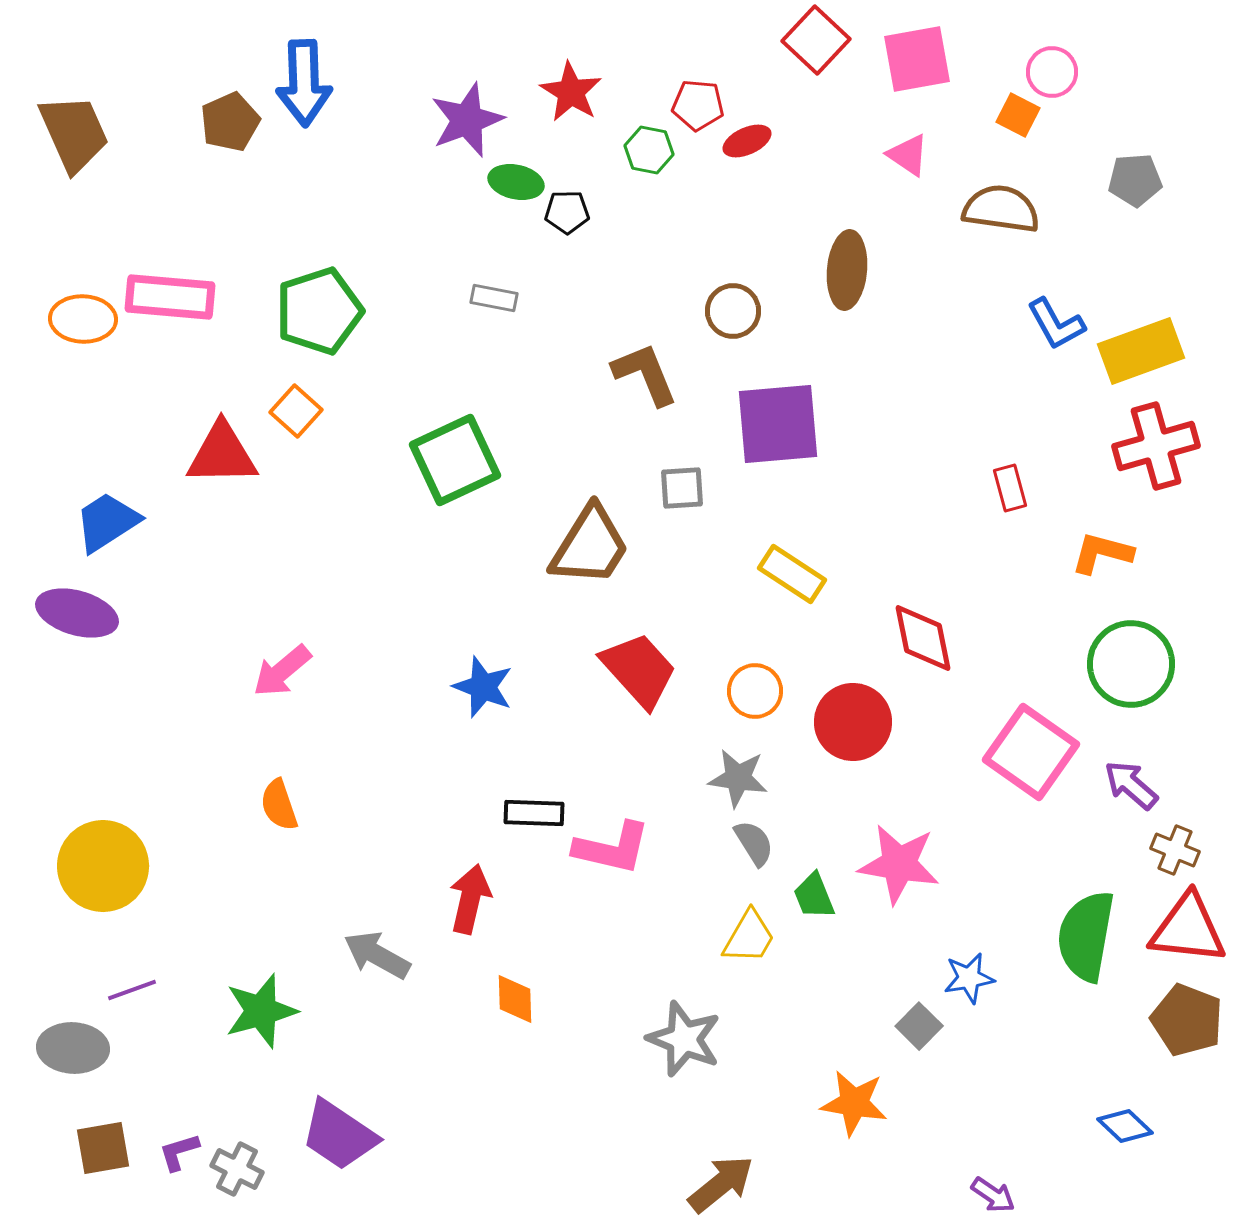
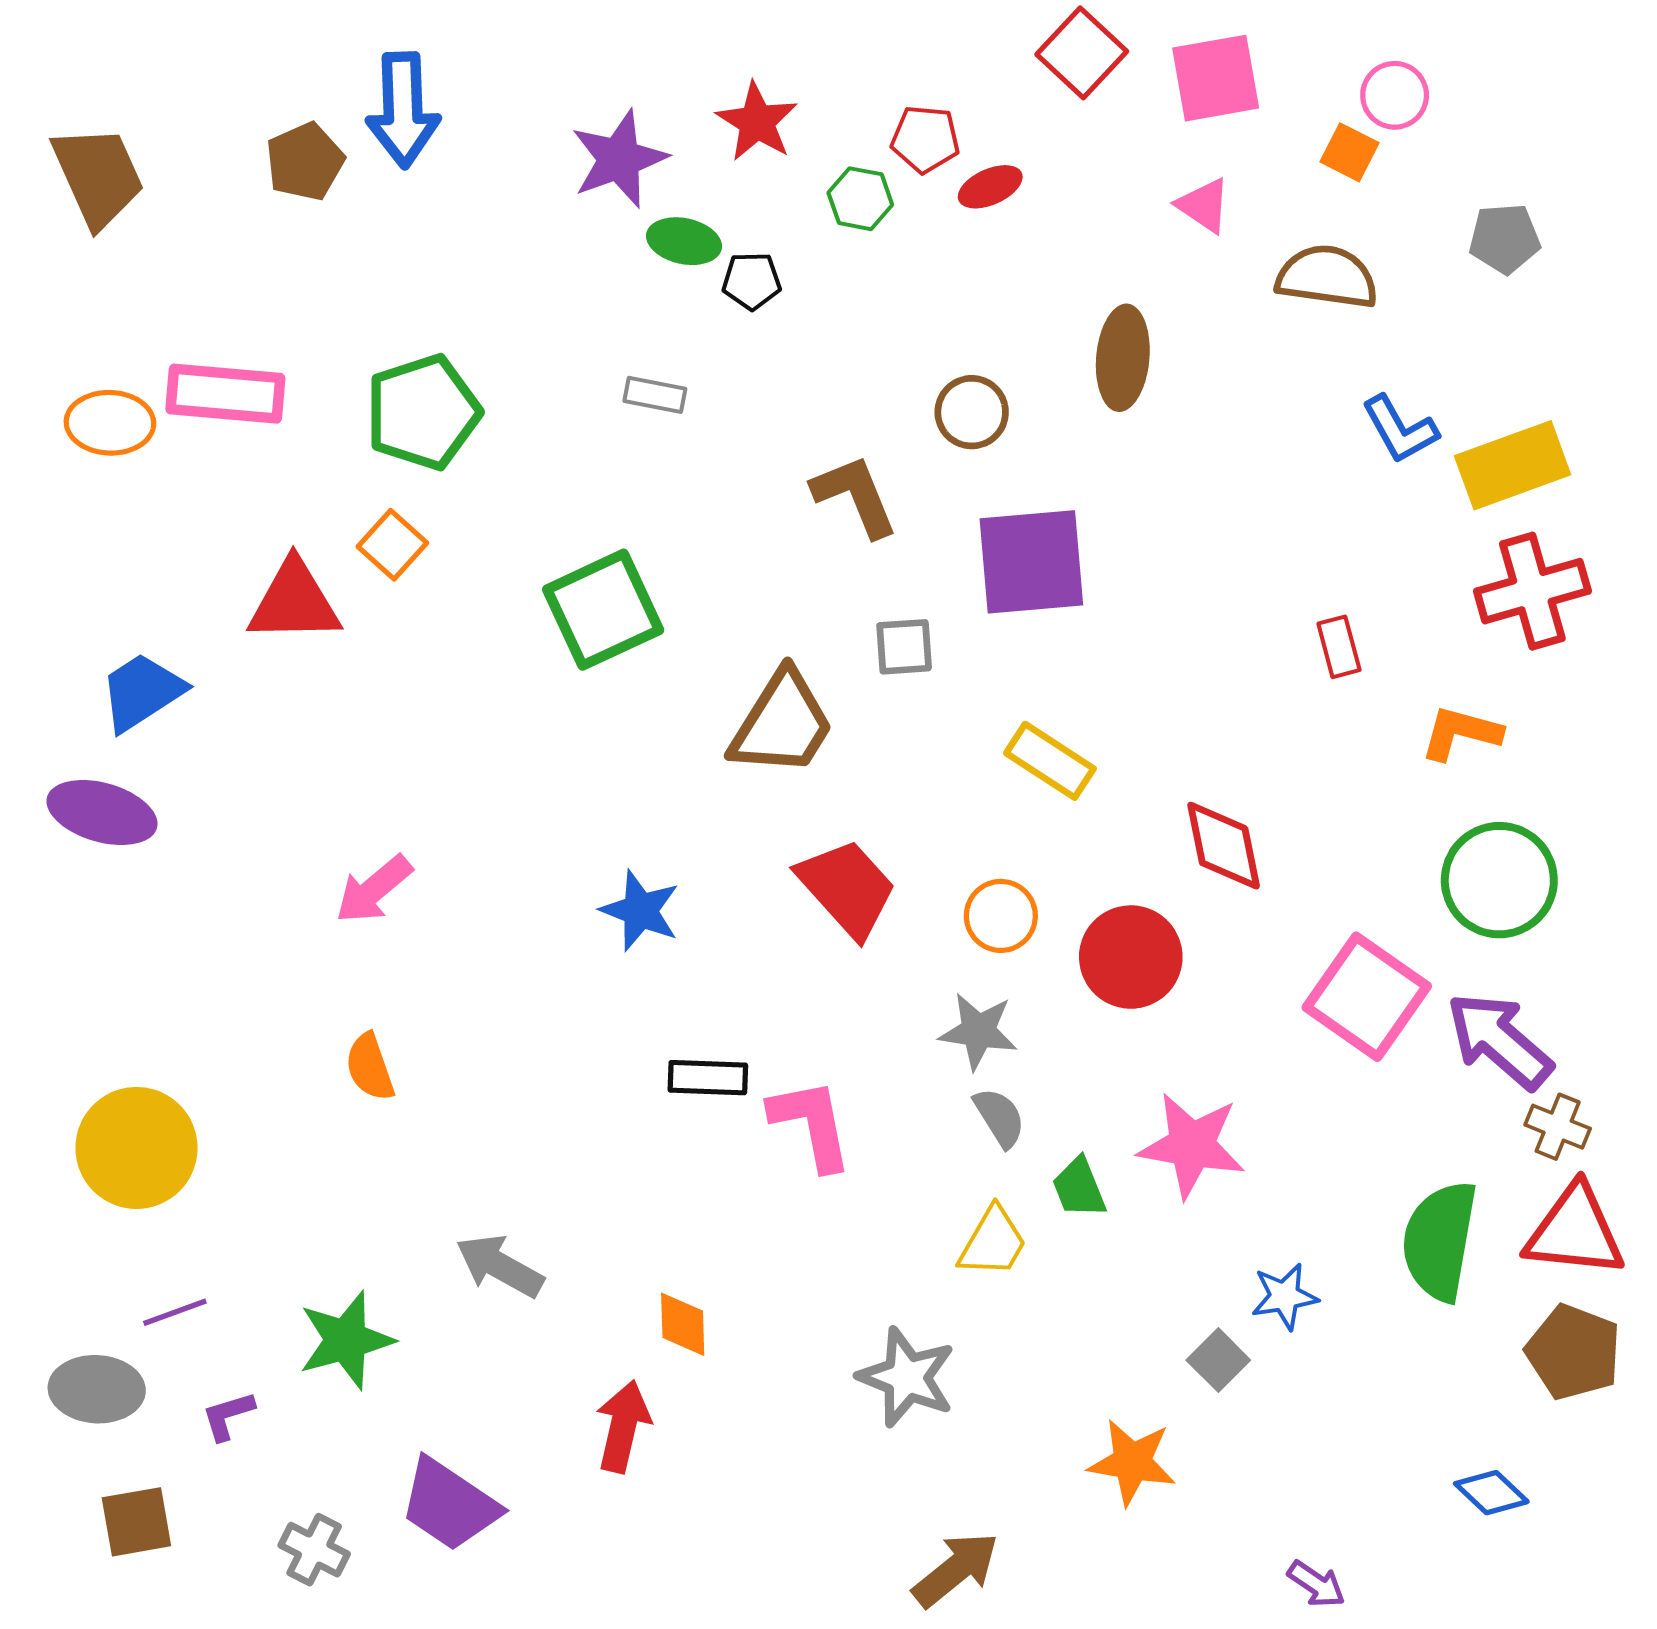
purple arrow: (1131, 785) -> (1499, 1041), size x1.5
pink L-shape: (612, 848) -> (811, 1124), turned -114
red arrow: (470, 899) -> (623, 1426), moved
purple L-shape: (179, 1152) -> (228, 1416), moved

